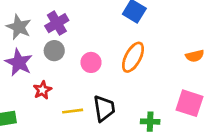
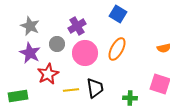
purple cross: (57, 23) -> (77, 26), moved
pink circle: (91, 62) -> (85, 53), size x1.6
red star: (42, 90) -> (48, 74), size x1.5

